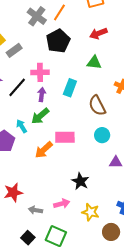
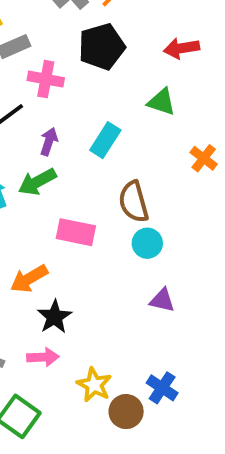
pink cross: (40, 72) -> (46, 79), moved
brown semicircle: (97, 106) -> (134, 202), moved
orange arrow: (44, 150) -> (29, 279), moved
black star: (80, 181) -> (54, 317), moved
brown circle: (111, 232) -> (126, 412), moved

